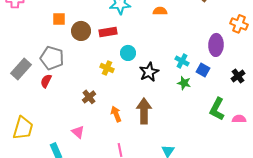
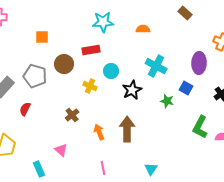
brown circle: (81, 31) -> (64, 64), moved
cyan cross: (182, 61) -> (156, 66), moved, size x1.5
red semicircle: (46, 81) -> (25, 109), moved

